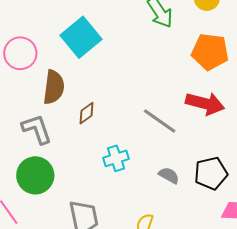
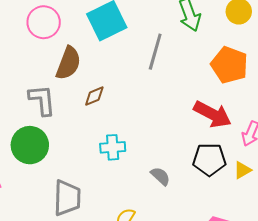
gray line: (160, 121) -> (155, 52), moved, turned 57
black pentagon: (211, 173) -> (209, 160), moved

